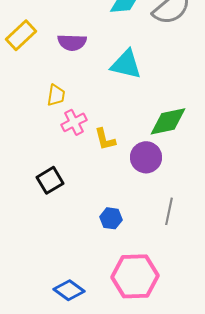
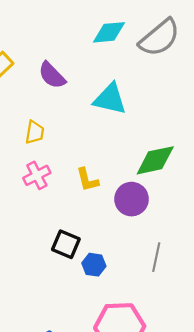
purple semicircle: (72, 42) -> (52, 75), turned 44
pink cross: (74, 122) -> (37, 175), moved
black square: (50, 180) -> (66, 244), moved, turned -36

